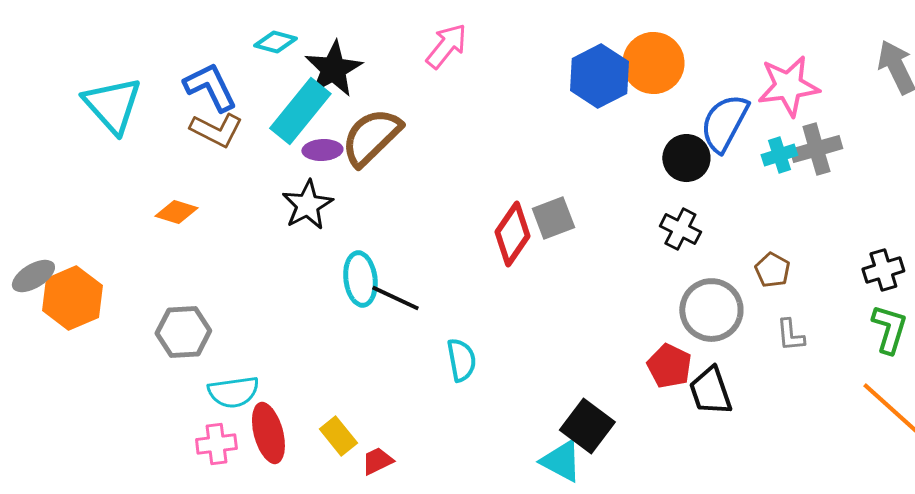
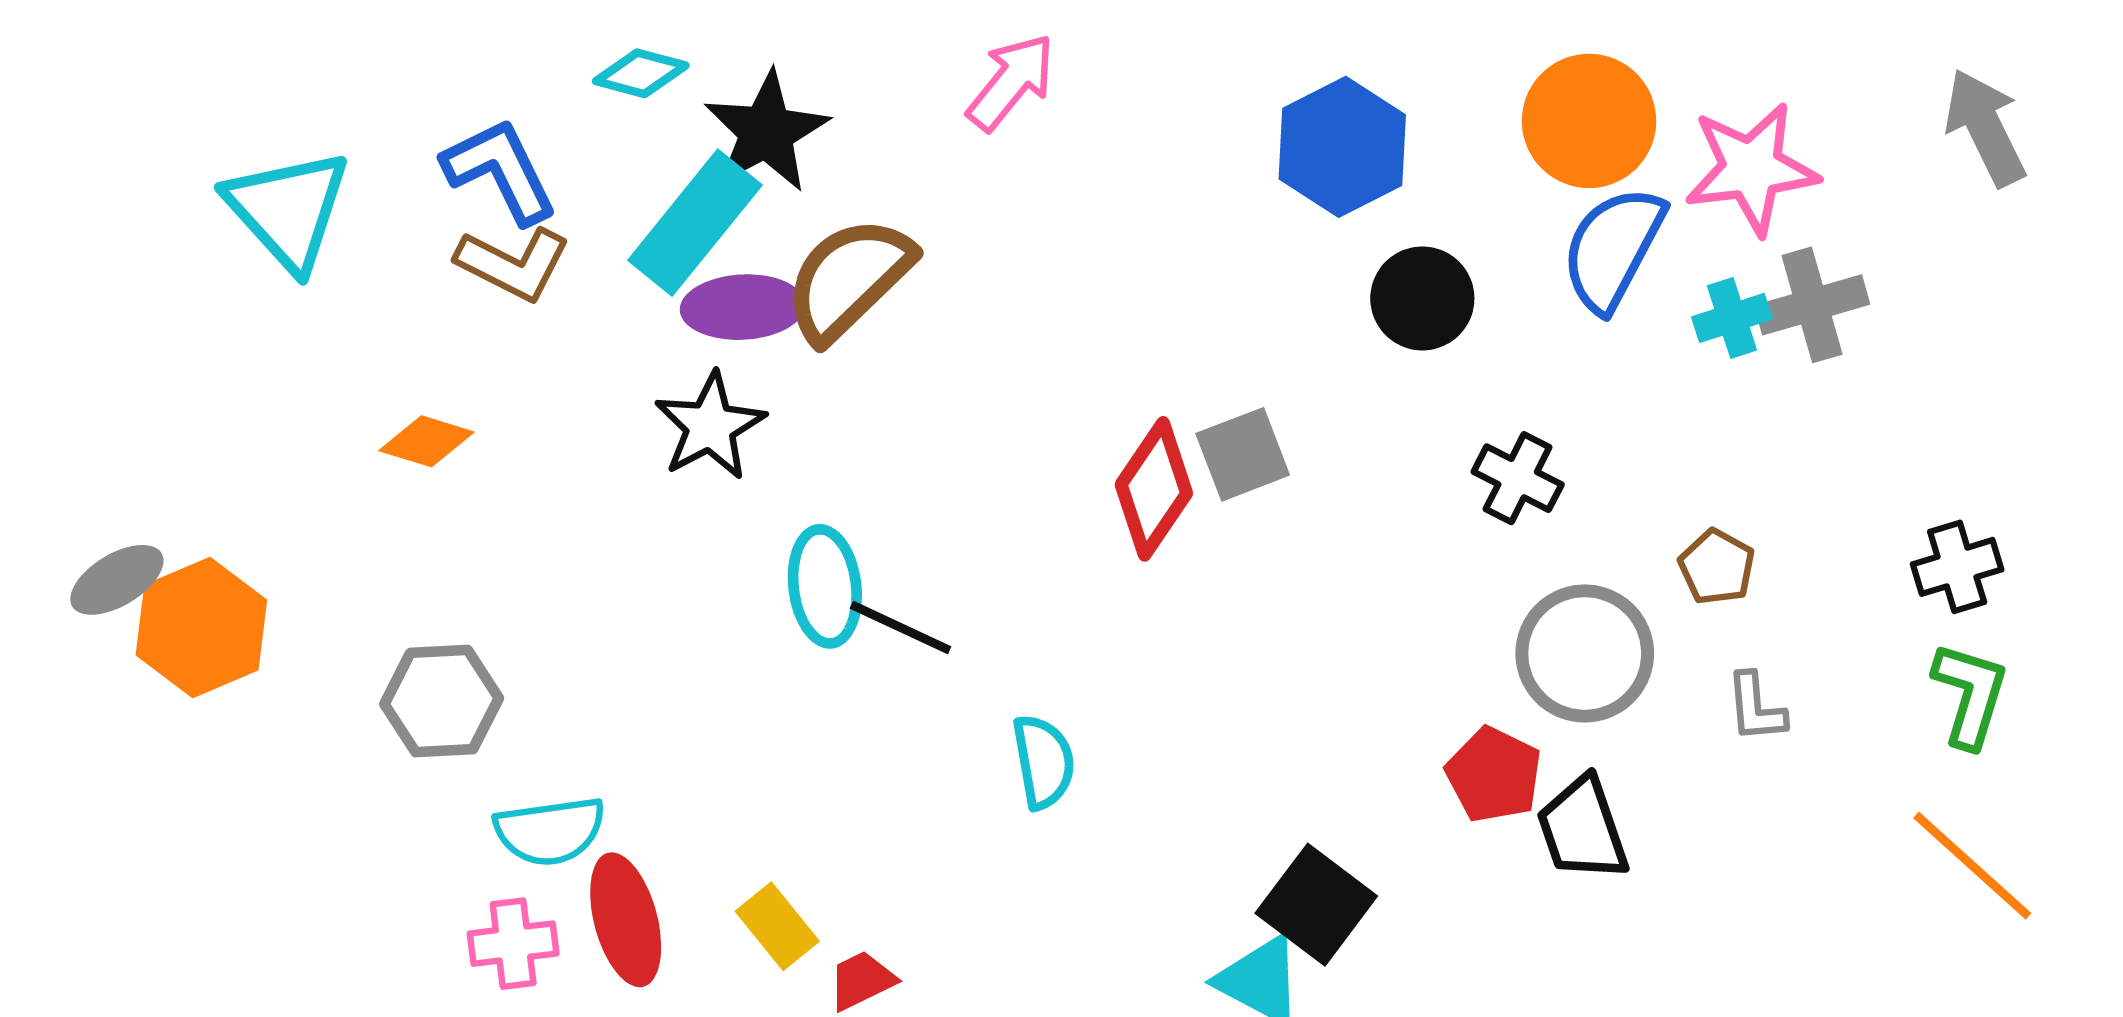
orange circle: (653, 63) -> (1589, 121), moved
purple ellipse: (322, 150) -> (743, 307), size x1.4
black circle: (686, 158) -> (1422, 298), moved

